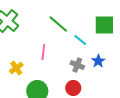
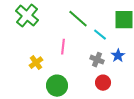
red circle: (73, 88) -> (103, 83), moved

